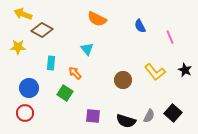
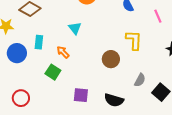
yellow L-shape: (155, 72) -> (134, 40), moved, turned -140
blue circle: (29, 88) -> (17, 53), moved
red circle: (25, 113) -> (21, 98), moved
gray semicircle: (149, 116) -> (140, 80), moved

